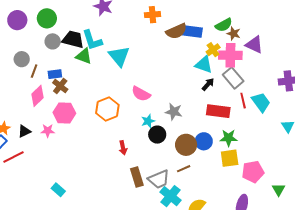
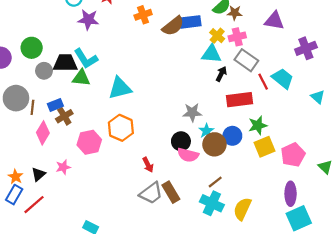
purple triangle: (254, 45) -> (274, 21), moved
pink cross: (230, 55) -> (237, 37), size x0.7
cyan triangle: (119, 56) -> (120, 88), moved, turned -50
gray circle: (22, 59) -> (16, 98), size x1.5
brown cross: (60, 86) -> (64, 116), turned 35
pink semicircle: (141, 94) -> (188, 155), moved
pink hexagon: (64, 113) -> (89, 142), moved
cyan star: (148, 121) -> (206, 131), moved
brown line: (184, 169) -> (215, 182), moved
gray trapezoid: (159, 179) -> (151, 193), moved

